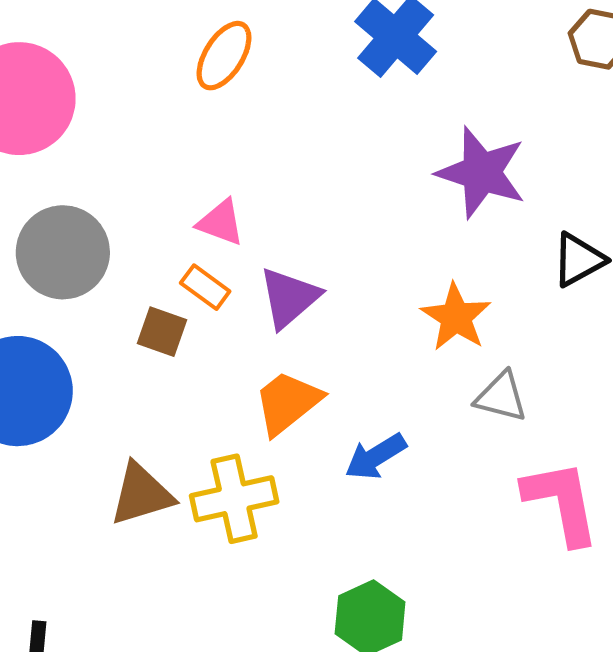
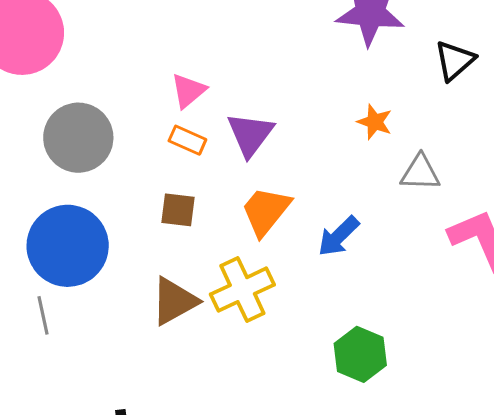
pink triangle: (221, 222) -> (188, 91), turned -48
orange star: (456, 317) -> (375, 122), size x0.7
brown square: (162, 332) -> (178, 210), moved

